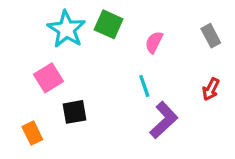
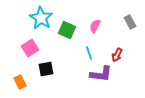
green square: (109, 24) -> (67, 30), moved
red arrow: (211, 89) -> (117, 55), moved
purple L-shape: (164, 120) -> (101, 74), turned 50

